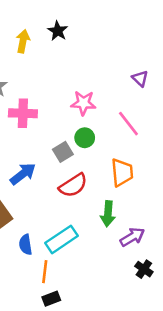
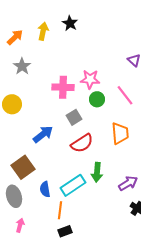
pink cross: (23, 113) -> (63, 87), moved
green circle: (85, 138) -> (97, 99), moved
green arrow: (108, 214) -> (97, 172), moved

